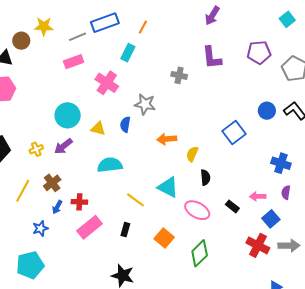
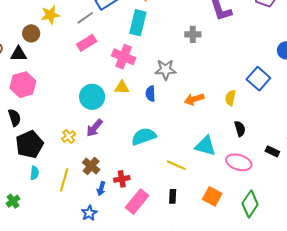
cyan rectangle: (128, 53) -> (138, 23), size x1.4
yellow triangle: (98, 129) -> (122, 87), moved
yellow semicircle: (192, 154) -> (230, 98), moved

